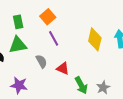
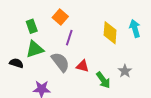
purple line: (54, 38) -> (69, 38), turned 56
gray semicircle: (41, 61) -> (60, 62), size x1.5
gray star: (103, 87) -> (125, 71), moved

